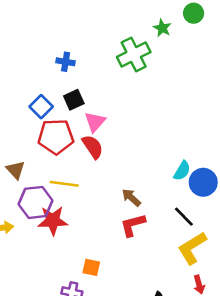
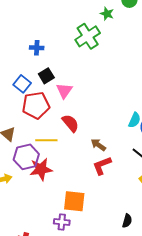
red semicircle: (93, 147) -> (70, 123), moved
orange square: (91, 267) -> (74, 201), size x1.6

